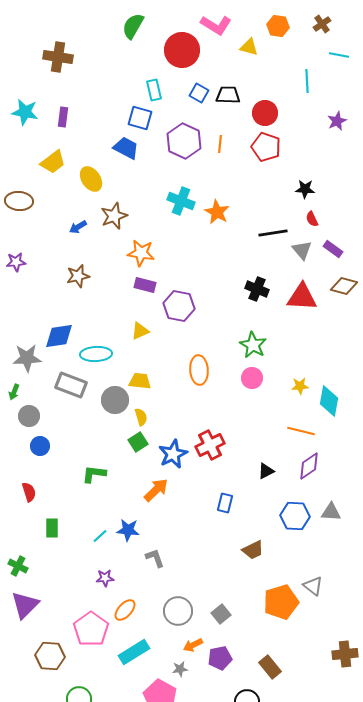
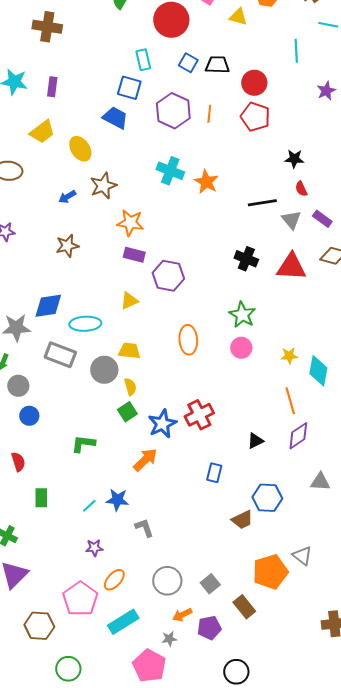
orange line: (301, 431) -> (290, 401), turned 60
blue hexagon: (295, 516) -> (267, 498), moved
brown rectangle: (270, 667) -> (244, 607), moved

